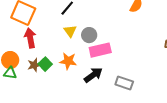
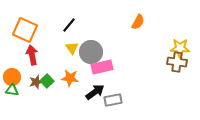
gray circle: (89, 35) -> (91, 52), size x1.5
gray rectangle: (124, 83) -> (113, 100), moved, turned -30

